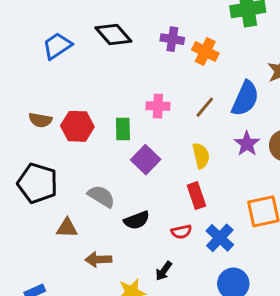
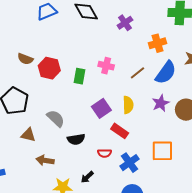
purple cross: (172, 39) -> (125, 23), turned 35
orange cross: (205, 51) -> (158, 43), moved, turned 36
purple square: (146, 160) -> (101, 108), moved
red rectangle: (196, 196) -> (120, 131), turned -48

